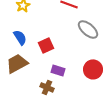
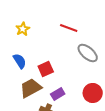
brown trapezoid: (17, 63) -> (31, 88), moved
purple rectangle: (58, 70) -> (58, 94), turned -48

